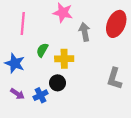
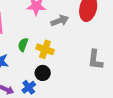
gray arrow: (85, 32) -> (60, 21), turned 90
yellow cross: (64, 59) -> (45, 49), turned 30

